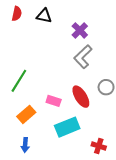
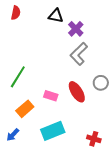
black triangle: (44, 16) -> (56, 16), moved
cyan rectangle: (67, 127) -> (53, 131), moved
blue arrow: (25, 145) -> (13, 135), moved, turned 40

